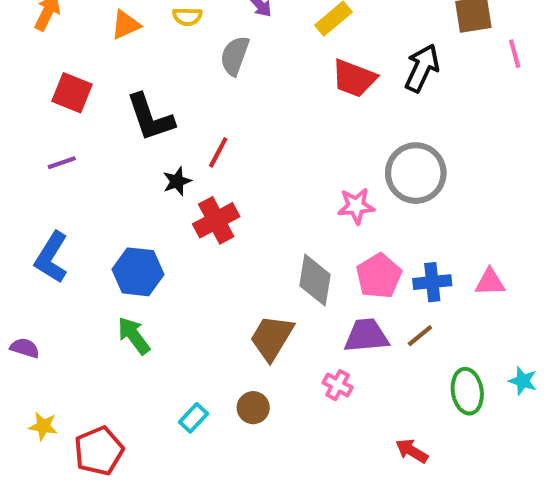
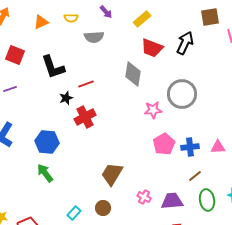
gray semicircle: (235, 56) -> (94, 37), turned -114
red line: (218, 152) -> (86, 84), turned 42
gray diamond: (315, 280) -> (133, 74), moved
purple trapezoid: (366, 336) -> (172, 201), moved
brown line: (420, 336) -> (195, 176), moved

